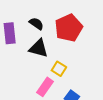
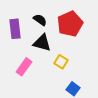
pink rectangle: (45, 87) -> (24, 67), moved

